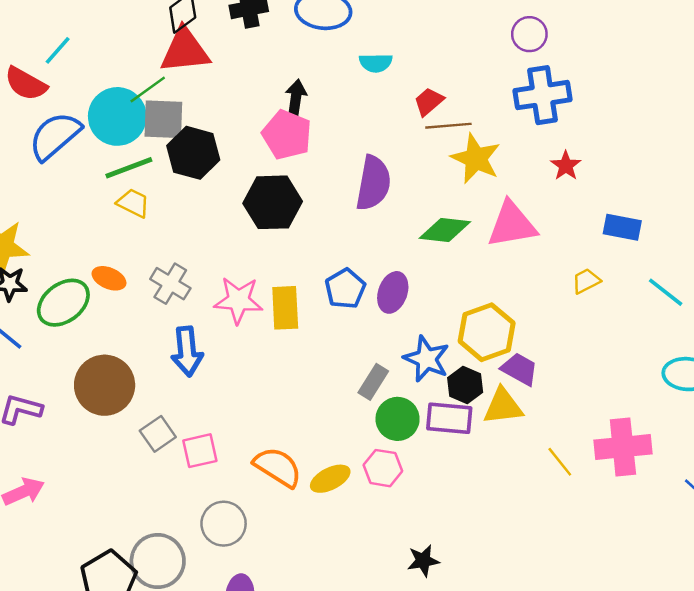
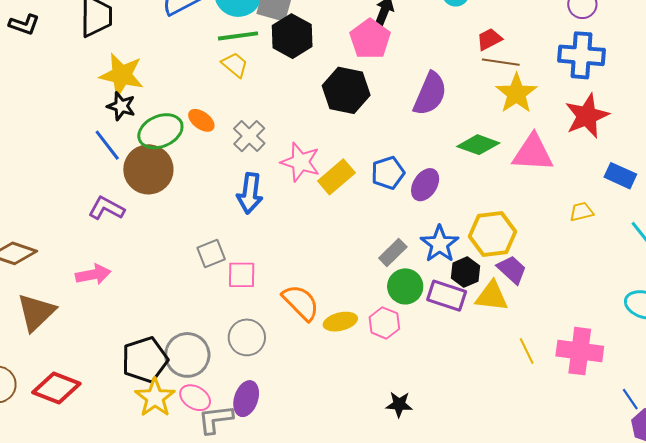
red star: (566, 166) -> (587, 116), size x1.8
yellow rectangle: (285, 308) -> (336, 177), turned 39
brown circle: (105, 385) -> (148, 169), moved

